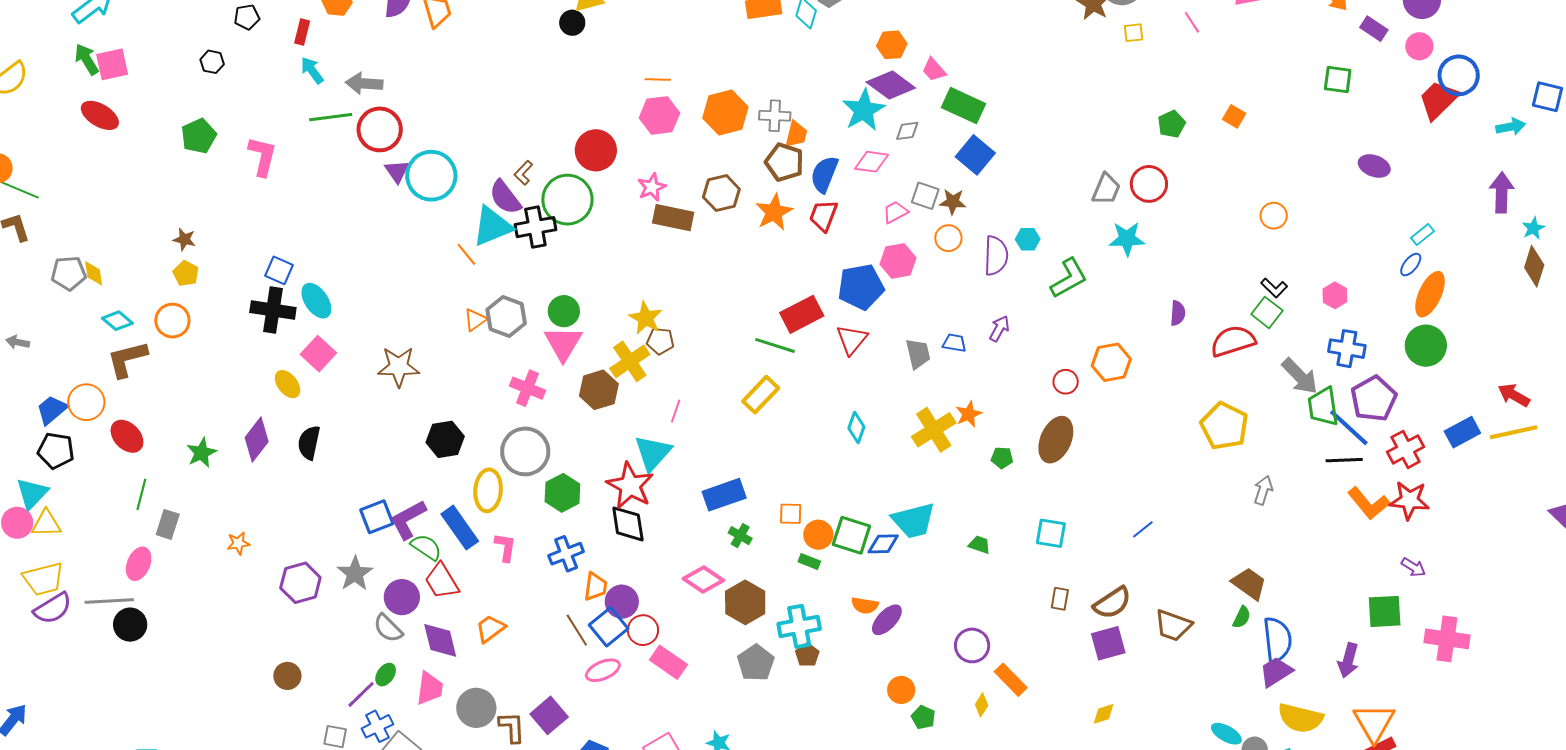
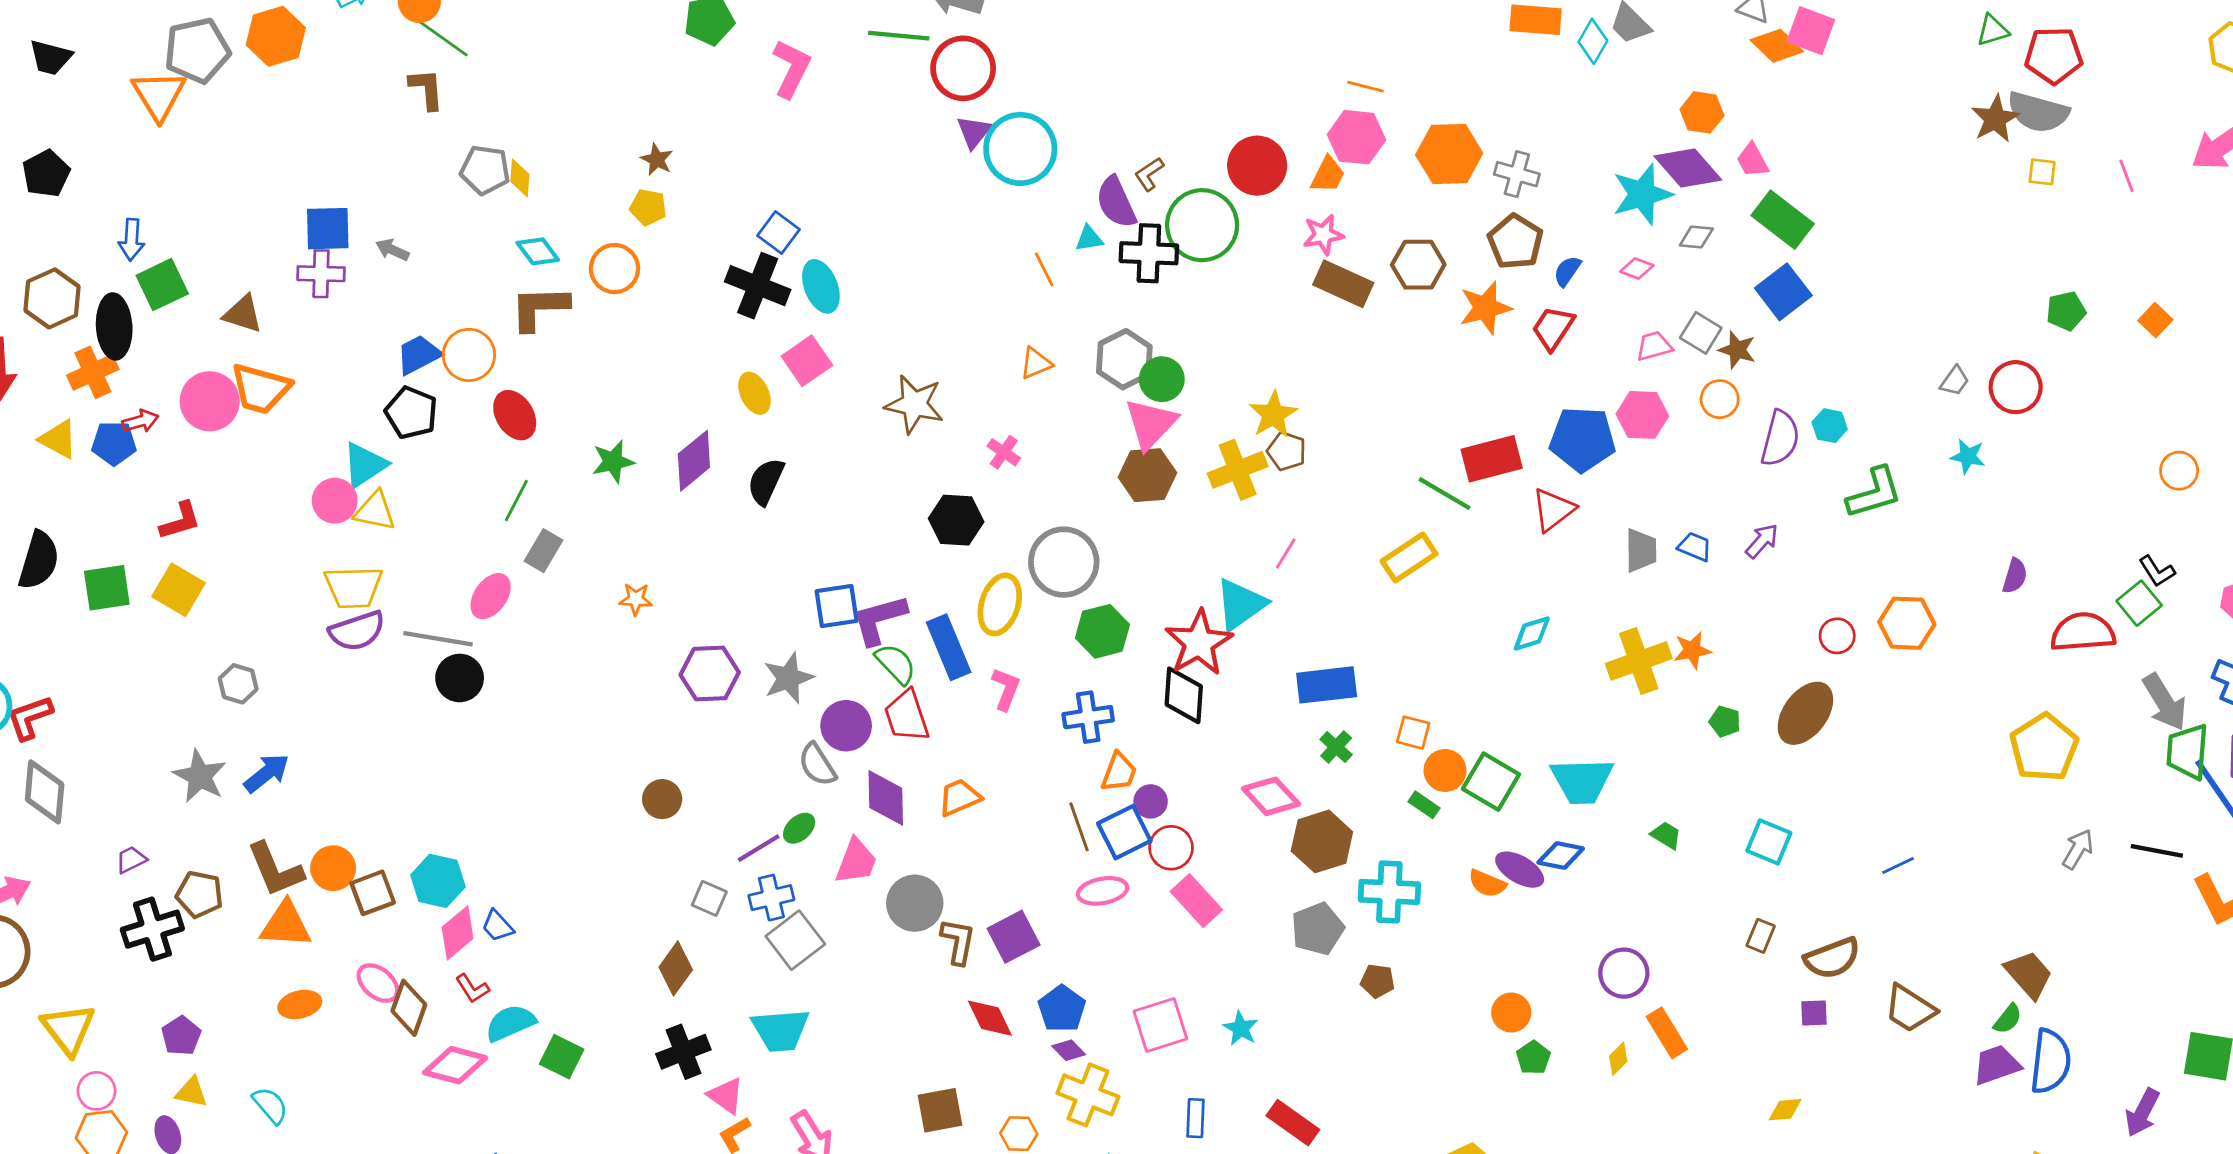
orange trapezoid: (796, 134) -> (1328, 175), moved
pink diamond: (871, 162) -> (1637, 268), size x0.7
blue semicircle: (824, 174) -> (1567, 271), size x0.6
gray trapezoid: (1106, 189) -> (1955, 381), size x0.7
cyan triangle: (492, 226) -> (1089, 239), size x0.5
cyan star: (1127, 239) -> (1968, 456), size x0.7
yellow pentagon: (186, 273) -> (648, 207), turned -30
gray hexagon: (506, 317) -> (1124, 359), moved
pink cross: (528, 388) -> (1004, 452), moved, size x0.7
brown hexagon: (599, 390) -> (1147, 475), moved
cyan diamond: (856, 428) -> (1532, 633), turned 40
black line: (1344, 460) -> (2157, 851), moved
blue diamond: (883, 544) -> (1561, 856), moved
purple circle: (622, 602) -> (1151, 801), size x0.7
purple ellipse: (887, 620) -> (1520, 870), moved, turned 64
purple square: (1108, 643) -> (1814, 1013), size x0.6
brown pentagon: (807, 655) -> (1378, 981), moved, turned 30
purple trapezoid: (1276, 672) -> (1997, 1065), moved

